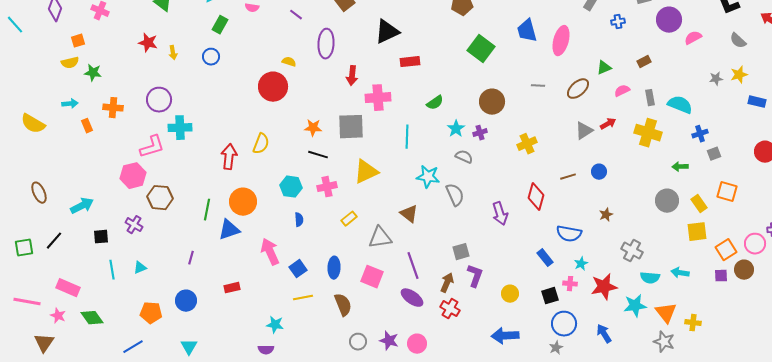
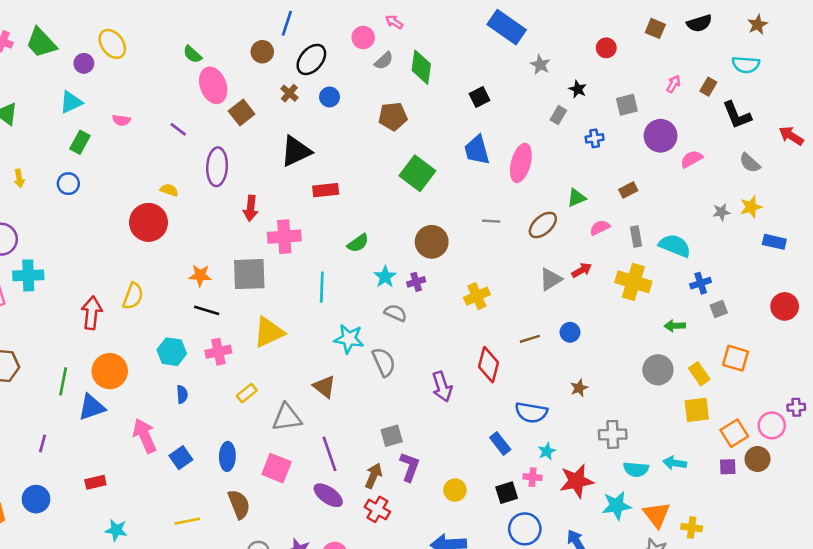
gray cross: (632, 251) -> (613, 434), turned -30
yellow line: (303, 298) -> (187, 521), moved
cyan star: (275, 325) -> (116, 530), moved

